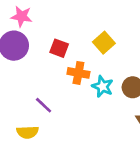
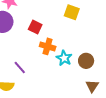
yellow square: (104, 43) -> (72, 12), moved, turned -35

